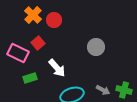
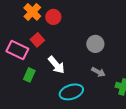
green rectangle: (30, 78) -> (29, 75), turned -48
gray arrow: (103, 90) -> (98, 72), moved

